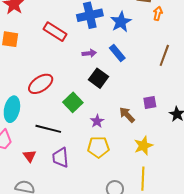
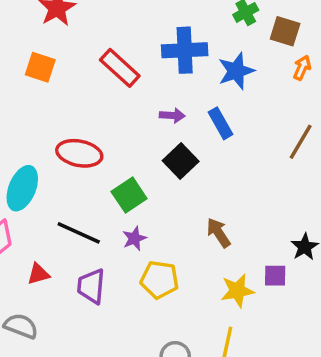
red ellipse: (41, 84) -> (79, 153), turned 35
purple square: (150, 103) -> (275, 276), moved
purple star: (97, 121) -> (134, 238), moved
red triangle: (30, 156) -> (38, 274), turned 40

